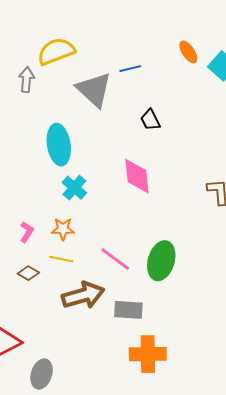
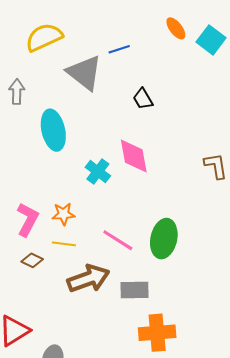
gray arrow: (26, 80) -> (17, 92), moved
cyan cross: (74, 188) -> (98, 171), moved
pink L-shape: (27, 232) -> (28, 219), size x1.6

